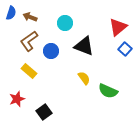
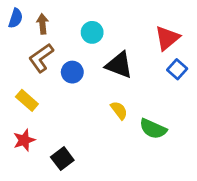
brown arrow: (30, 17) -> (43, 24), turned 64
yellow rectangle: (29, 71) -> (27, 100), moved

